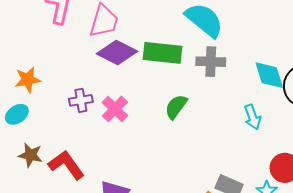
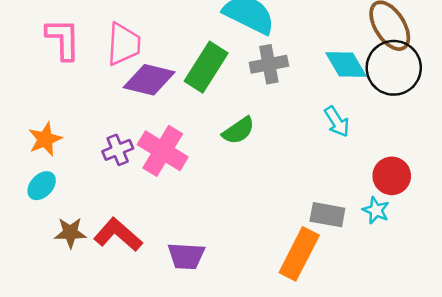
green rectangle: (163, 53) -> (206, 67), turned -51
green semicircle: (176, 107) -> (238, 131), turned -148
pink cross: (115, 109) -> (163, 151), size x1.4

